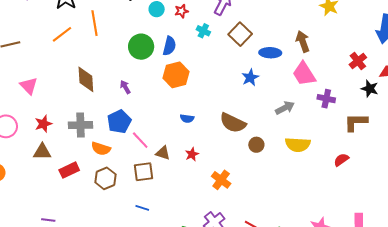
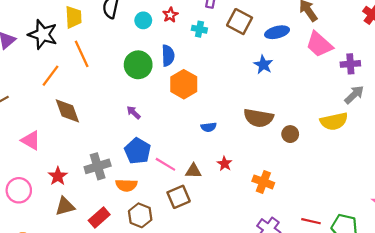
brown diamond: (86, 79) -> (67, 111), moved
gray arrow: (285, 108) -> (354, 95), moved

